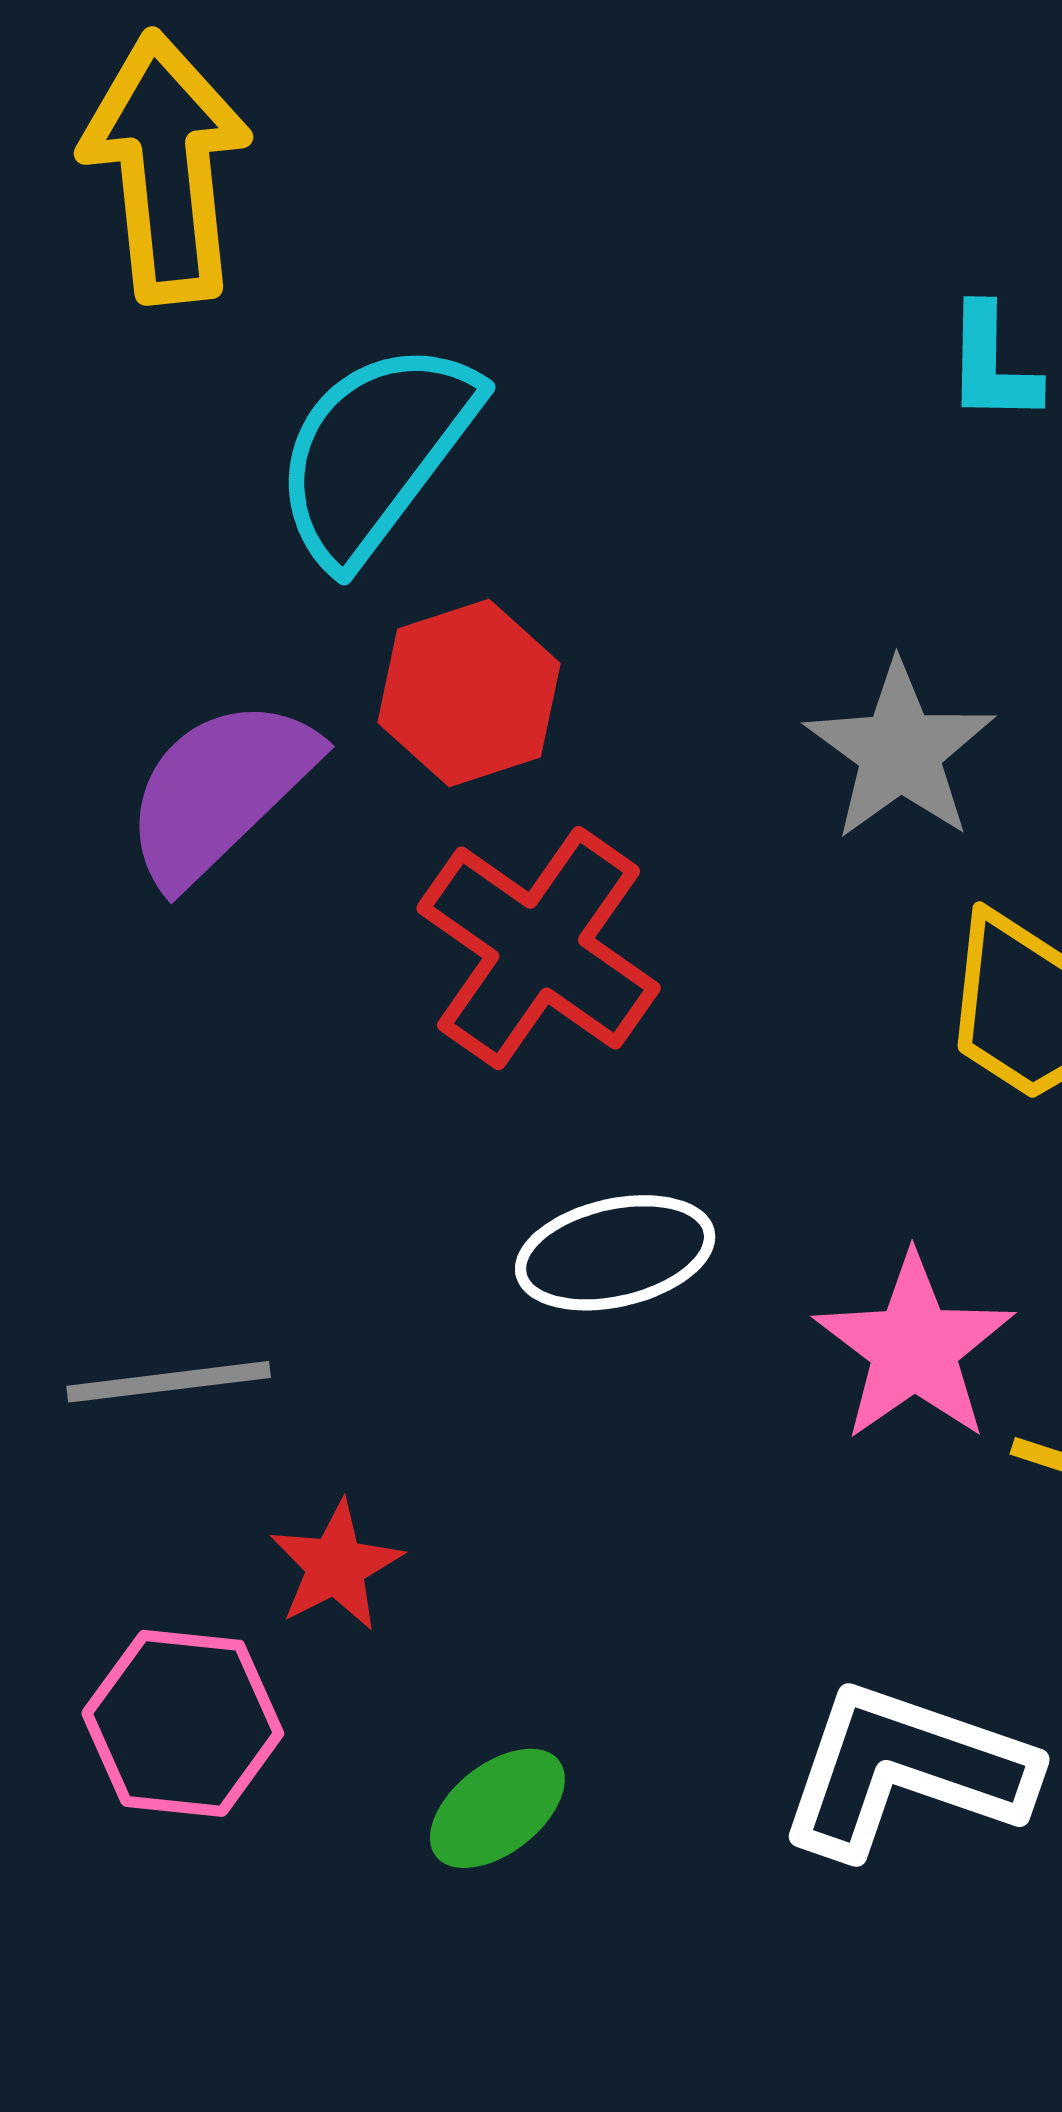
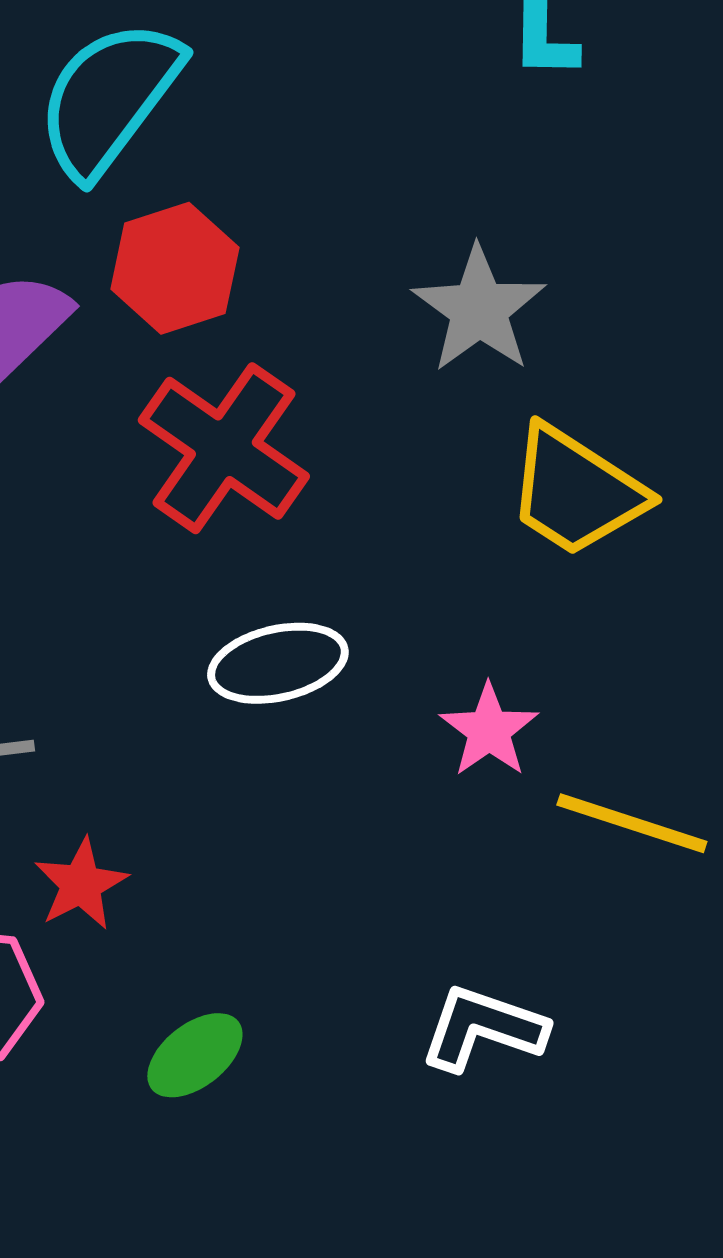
pink star: (914, 1348) -> (489, 730), size x0.7
white L-shape: (906, 1770) -> (483, 1028), size x0.7

